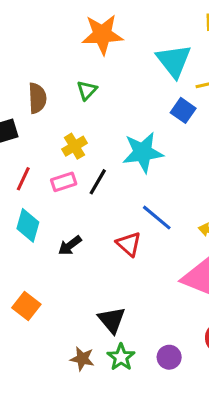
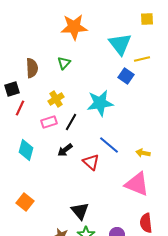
red line: (23, 179) -> (20, 108), moved
black arrow: (70, 245) -> (65, 150), moved

